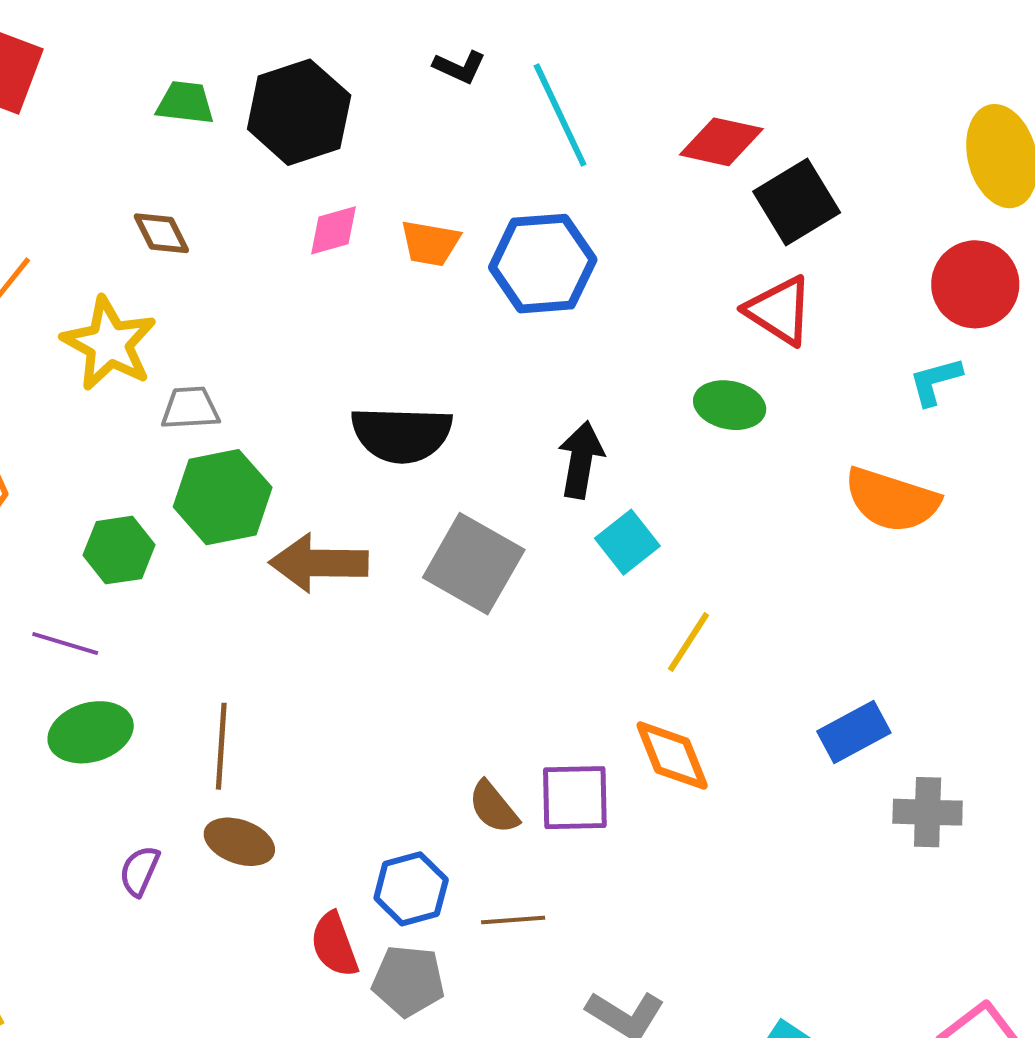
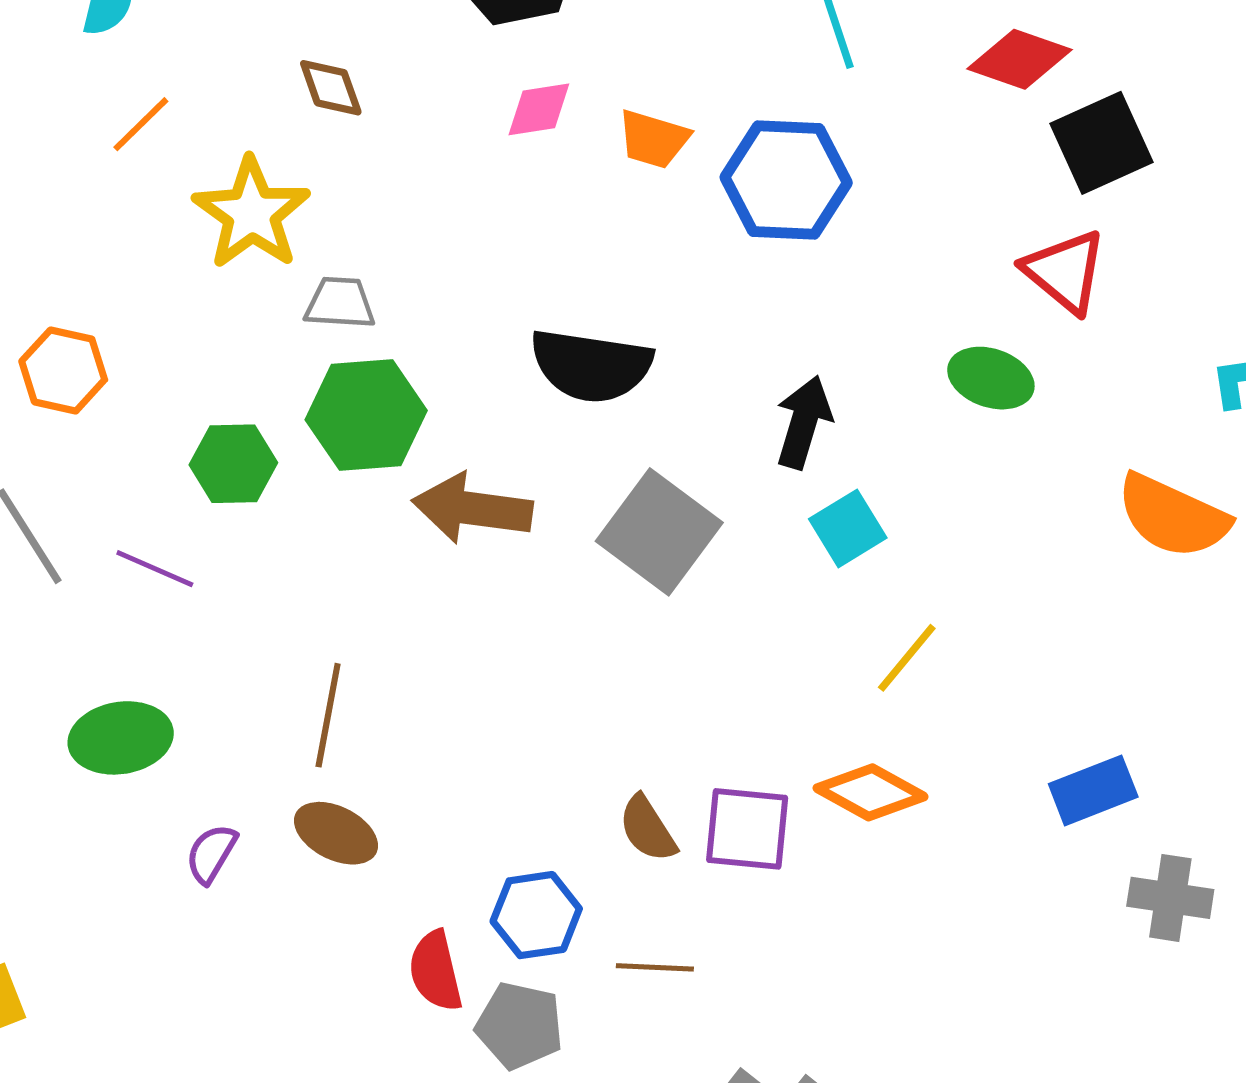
green ellipse: (91, 732) -> (121, 738), moved
orange diamond: (672, 756) -> (871, 792), turned -46

